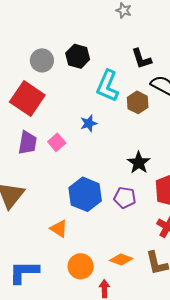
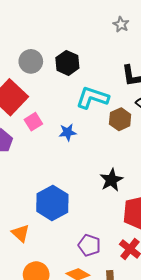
cyan L-shape: (107, 86) -> (92, 98), turned 76
pink square: (57, 142) -> (33, 122), moved
purple pentagon: (125, 198) -> (89, 245), moved

